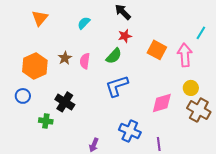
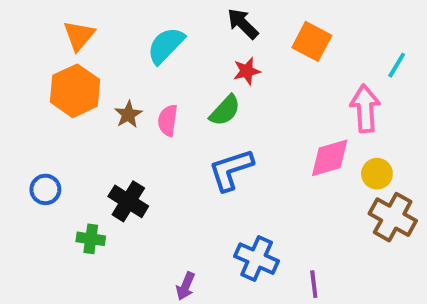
cyan semicircle: (84, 23) -> (166, 45), size x1.5
orange square: (157, 50) -> (312, 41), moved
orange hexagon: (35, 66) -> (75, 91), moved
pink diamond: (162, 103) -> (330, 158), moved

